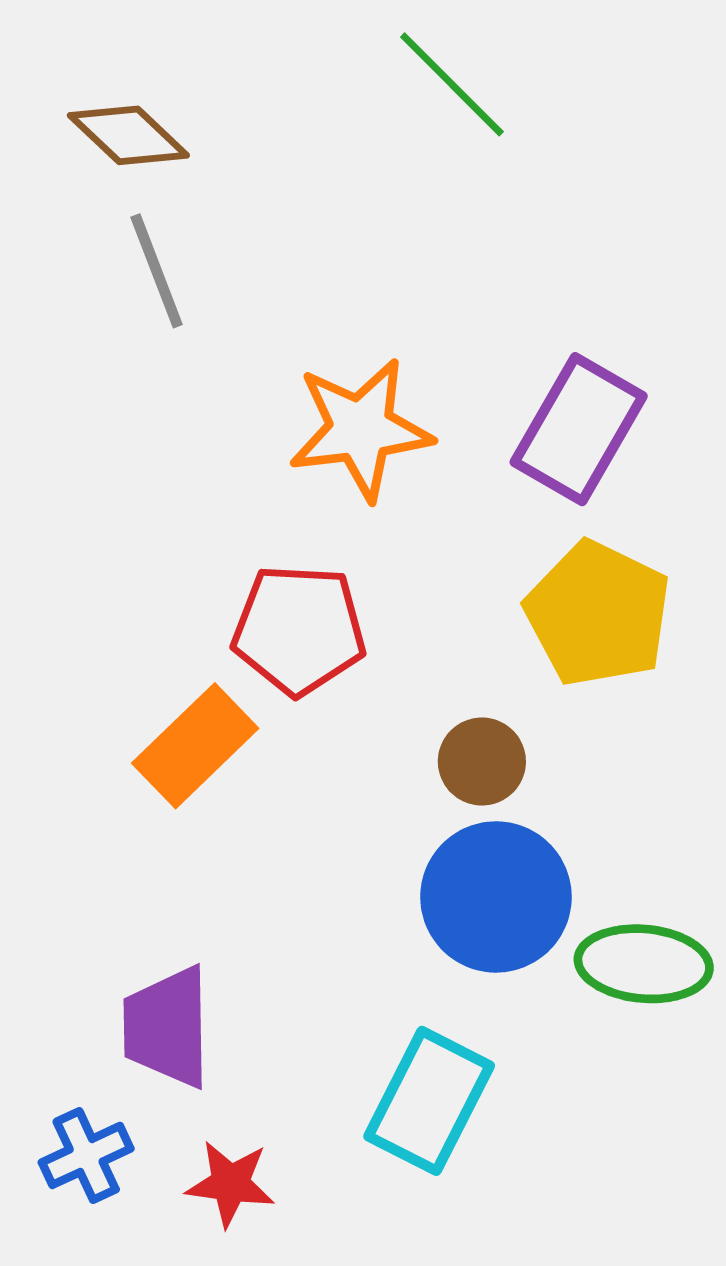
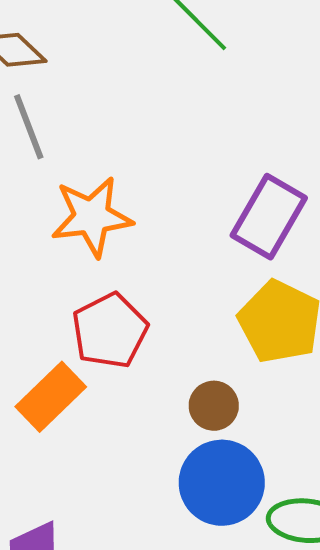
orange star: (361, 429) -> (92, 217), moved
red pentagon: (299, 630) -> (110, 331), turned -30

